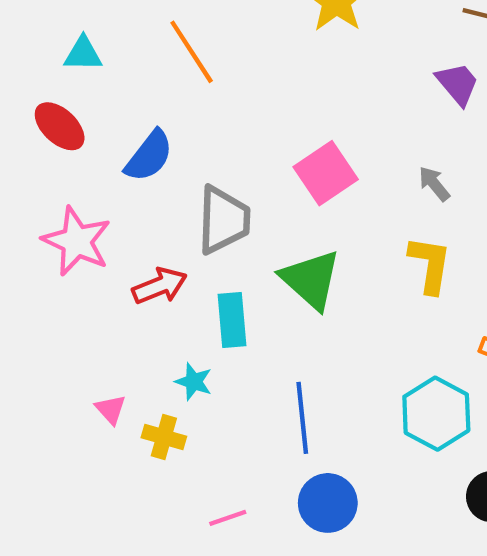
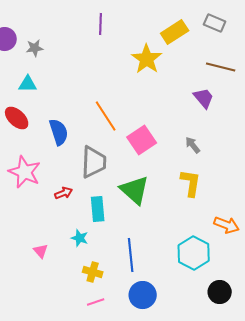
orange line: (192, 52) -> (106, 116), moved
blue semicircle: (149, 156) -> (59, 132), turned -56
red arrow: (160, 286) -> (64, 193), size x0.7
yellow cross: (164, 437) -> (93, 272), moved

